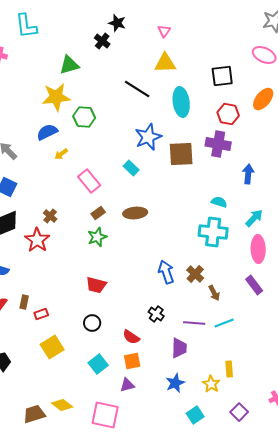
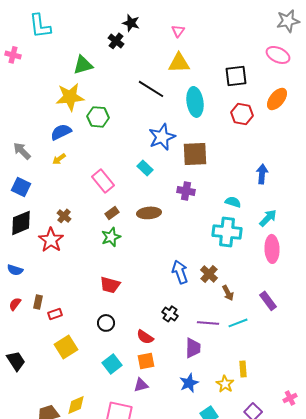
purple cross: (218, 144) -> (186, 191), moved, size x0.7
yellow arrow: (61, 154) -> (59, 159), moved
purple rectangle: (254, 285) -> (268, 301), moved
yellow diamond: (62, 405) -> (76, 405), turned -60

